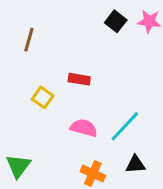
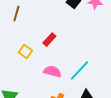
red rectangle: (79, 79) -> (49, 40), turned -56

